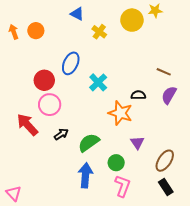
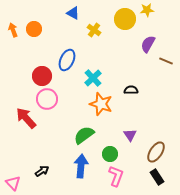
brown line: (164, 72) -> (166, 61), moved
purple semicircle: (169, 95) -> (148, 44), moved
orange star: (120, 113) -> (101, 104), moved
black arrow: (61, 134) -> (42, 171), moved

